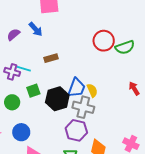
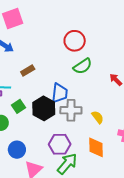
green semicircle: (125, 47) -> (83, 66), moved
yellow semicircle: (92, 90) -> (98, 117), moved
purple hexagon: (76, 130) -> (60, 144), moved

